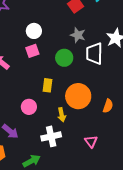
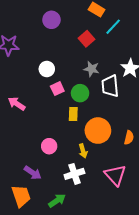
pink square: (32, 51) -> (57, 89), moved
yellow rectangle: (47, 85) -> (73, 114), moved
pink triangle: (91, 141) -> (115, 175), size x1.6

